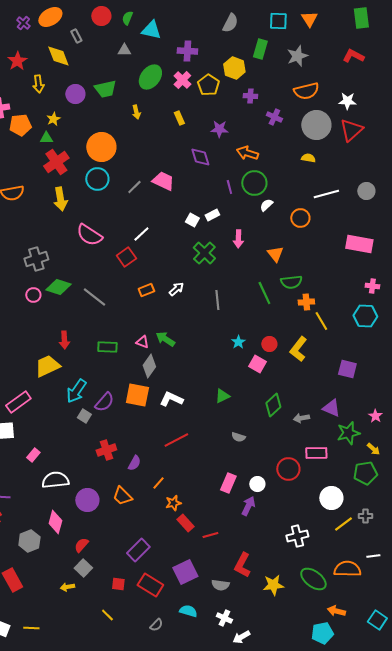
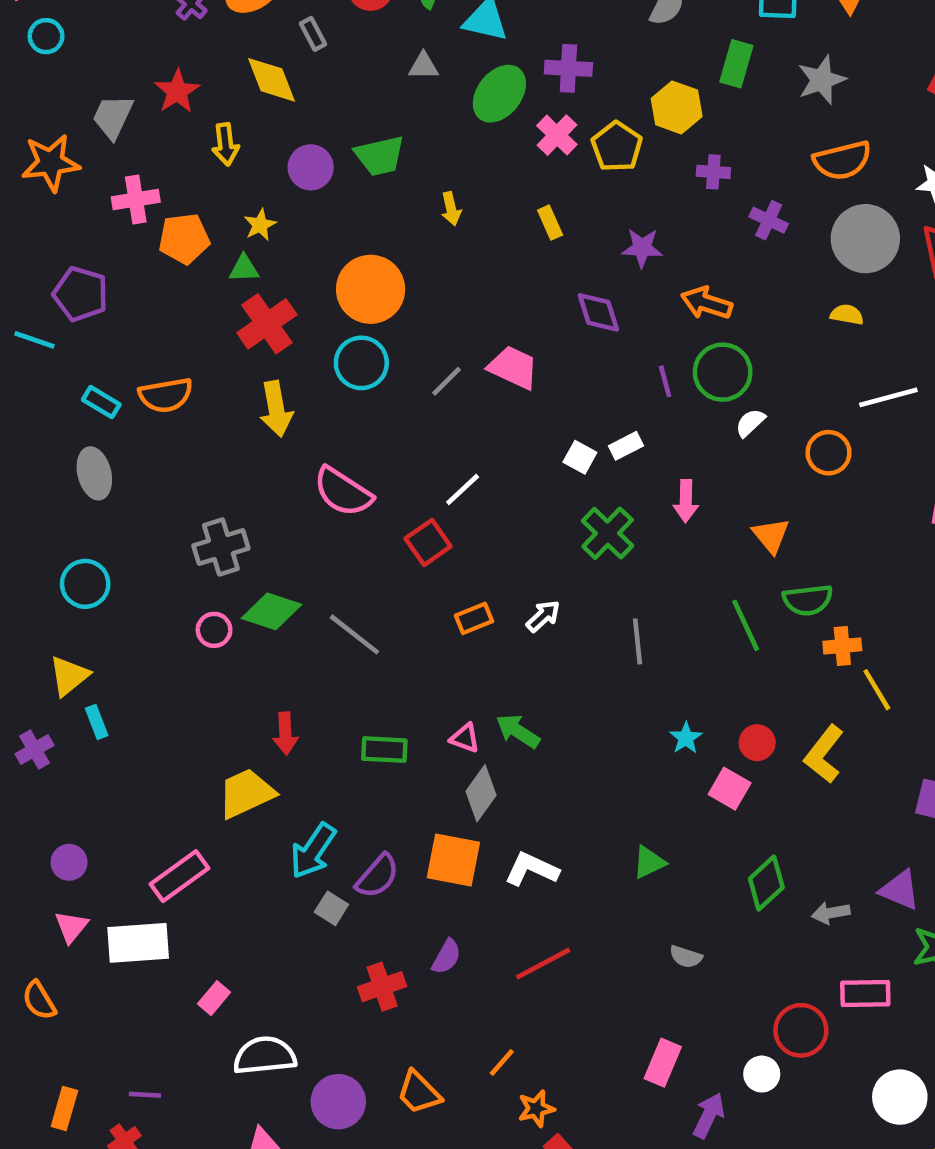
green ellipse: (150, 77) -> (499, 94), moved
purple semicircle: (134, 463) -> (446, 957), moved
white circle: (257, 484) -> (762, 1074), moved

